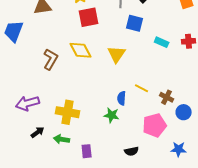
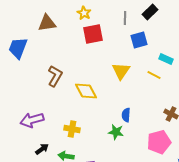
blue square: (135, 23) -> (139, 40), turned -30
yellow diamond: (81, 50) -> (86, 91), moved
yellow line: (142, 88) -> (154, 75), moved
yellow cross: (68, 112) -> (72, 129), size x0.7

